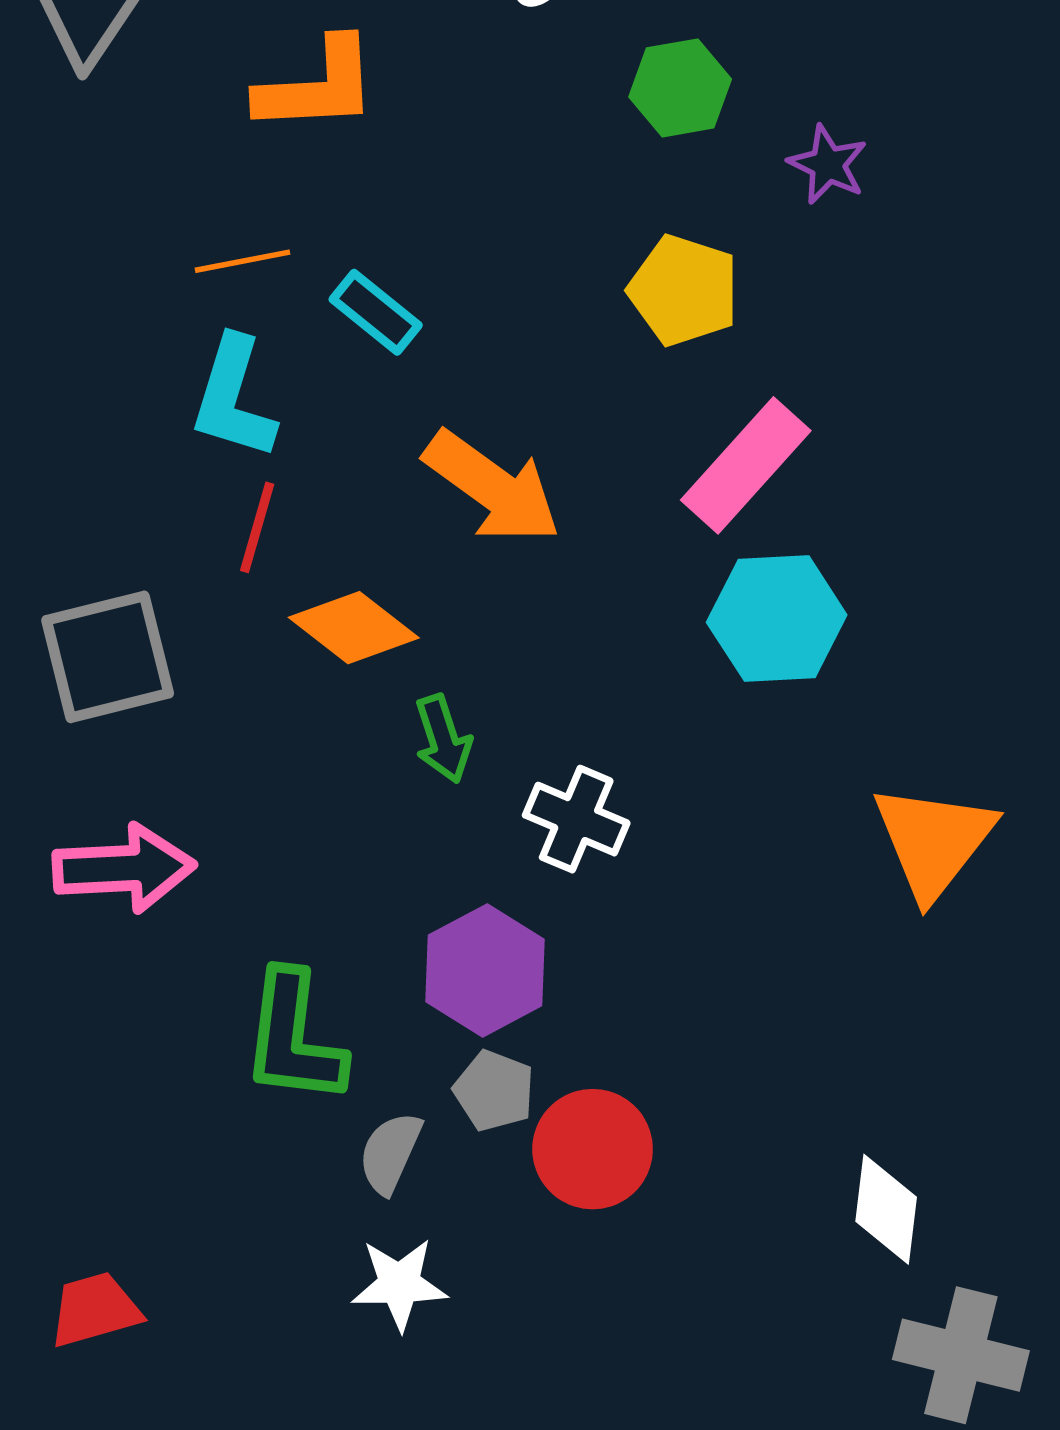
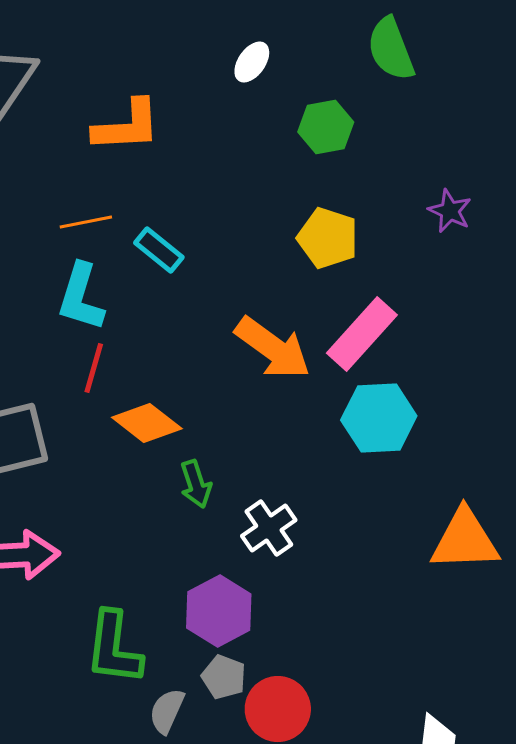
purple star: (828, 165) -> (450, 211), moved
orange arrow: (492, 487) -> (273, 348), moved
white cross: (576, 819) -> (269, 528), turned 32
orange triangle: (934, 841) -> (465, 540), turned 50

